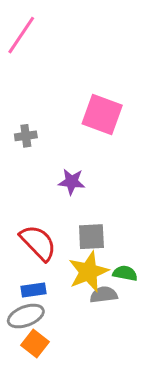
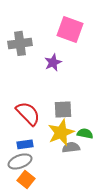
gray cross: (26, 136) -> (20, 43), size x1.6
purple star: (72, 182) -> (53, 62), moved, turned -30

